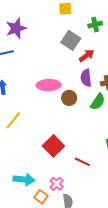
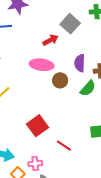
red arrow: (87, 56) -> (50, 40), moved
pink cross: (57, 184) -> (35, 164), turned 32

